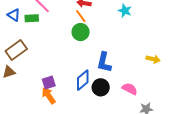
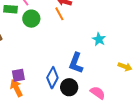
cyan star: (125, 11) -> (99, 39), moved
green circle: (81, 32) -> (31, 19), moved
blue diamond: (83, 80) -> (52, 78), turned -30

